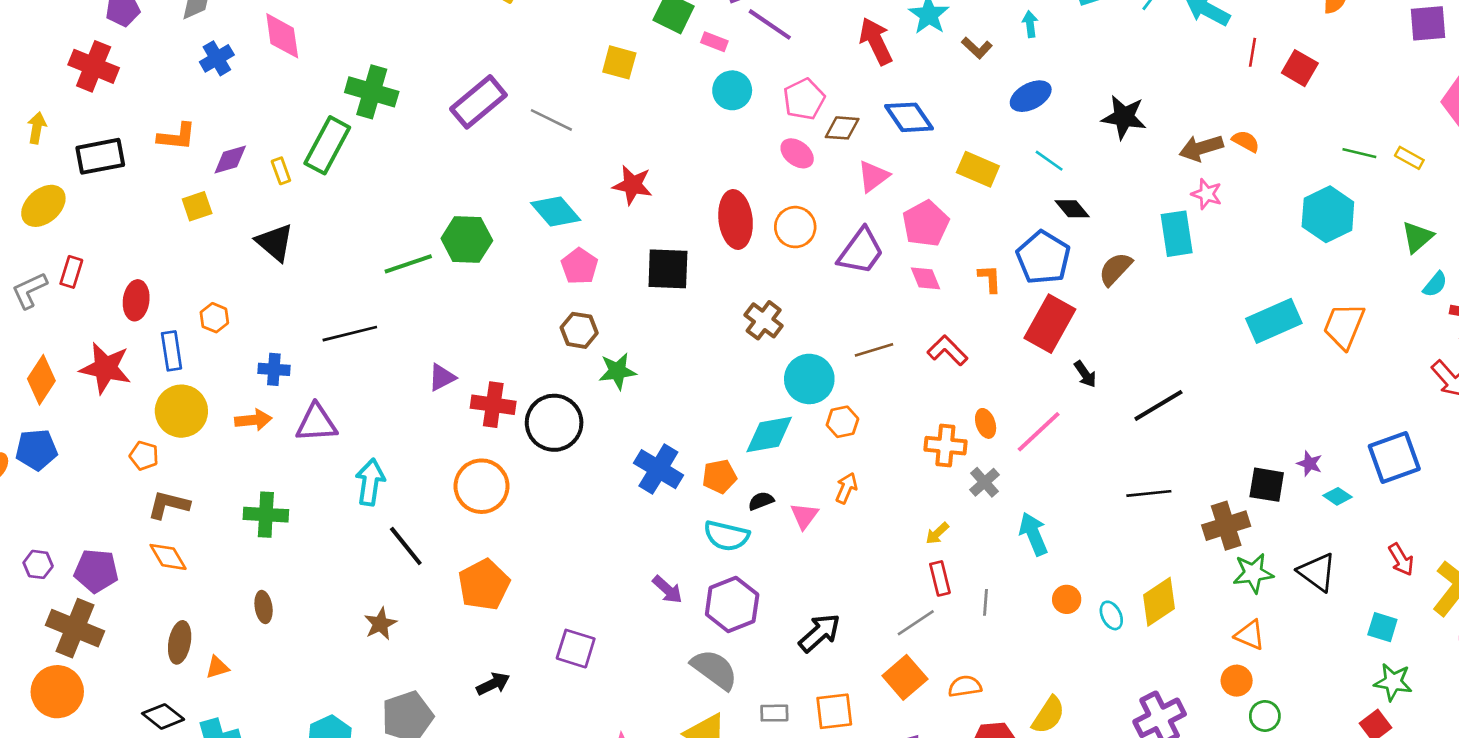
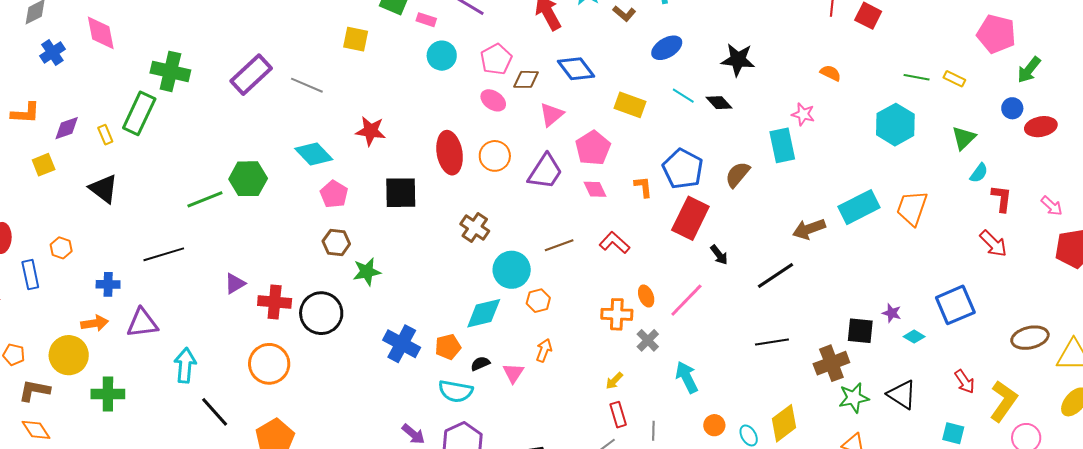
brown arrow: (1201, 148) -> (809, 229), moved
black diamond: (1072, 209) -> (719, 103), moved
yellow circle: (181, 411) -> (69, 355), moved

